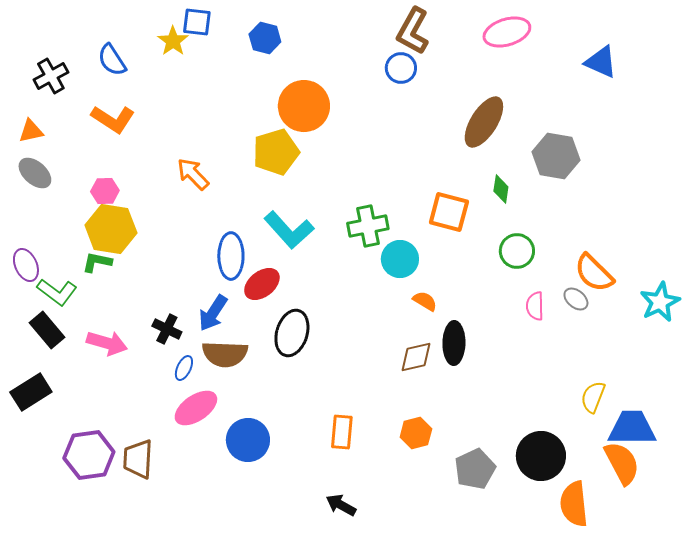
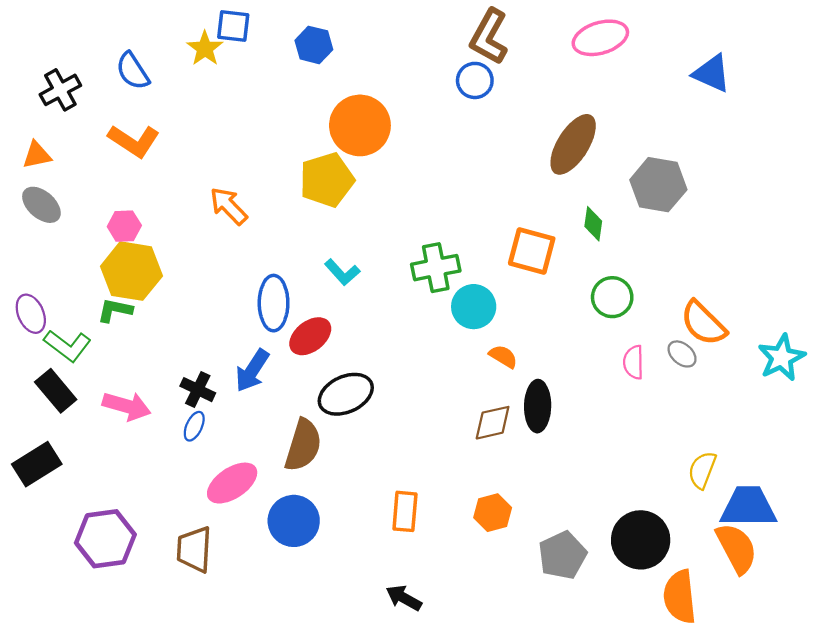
cyan L-shape: (289, 230) -> (342, 272), size x0.6
black ellipse: (292, 333) -> (346, 394), turned 48
brown semicircle: (225, 354) -> (303, 445), moved, turned -75
blue ellipse: (184, 368) -> (194, 426), moved
brown trapezoid: (138, 459) -> (194, 549), moved

